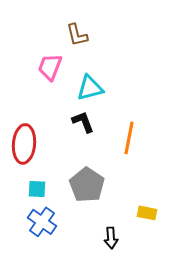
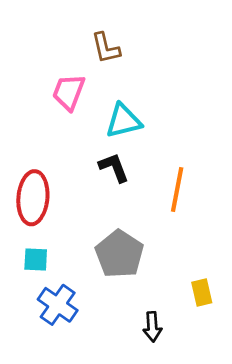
cyan square: (37, 189) -> (36, 260), moved
yellow rectangle: (147, 213) -> (202, 292), turned 66

